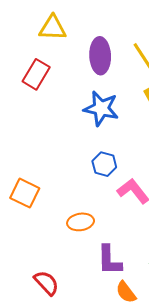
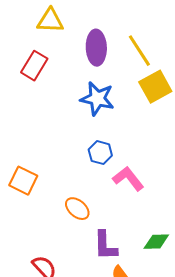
orange ellipse: (81, 222) -> (77, 209), turned 50

